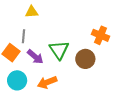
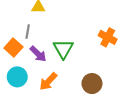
brown circle: (85, 59) -> (92, 84), moved
orange arrow: (47, 82) -> (48, 81), turned -30

